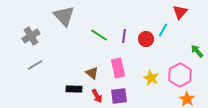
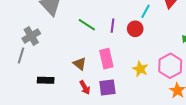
cyan line: (163, 30) -> (145, 11), moved
gray cross: (31, 36) -> (31, 36), moved
gray line: (35, 65) -> (21, 56), turned -42
black rectangle: (74, 89) -> (46, 80), moved

